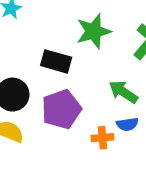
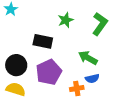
green star: (94, 31) -> (66, 20), size x0.7

